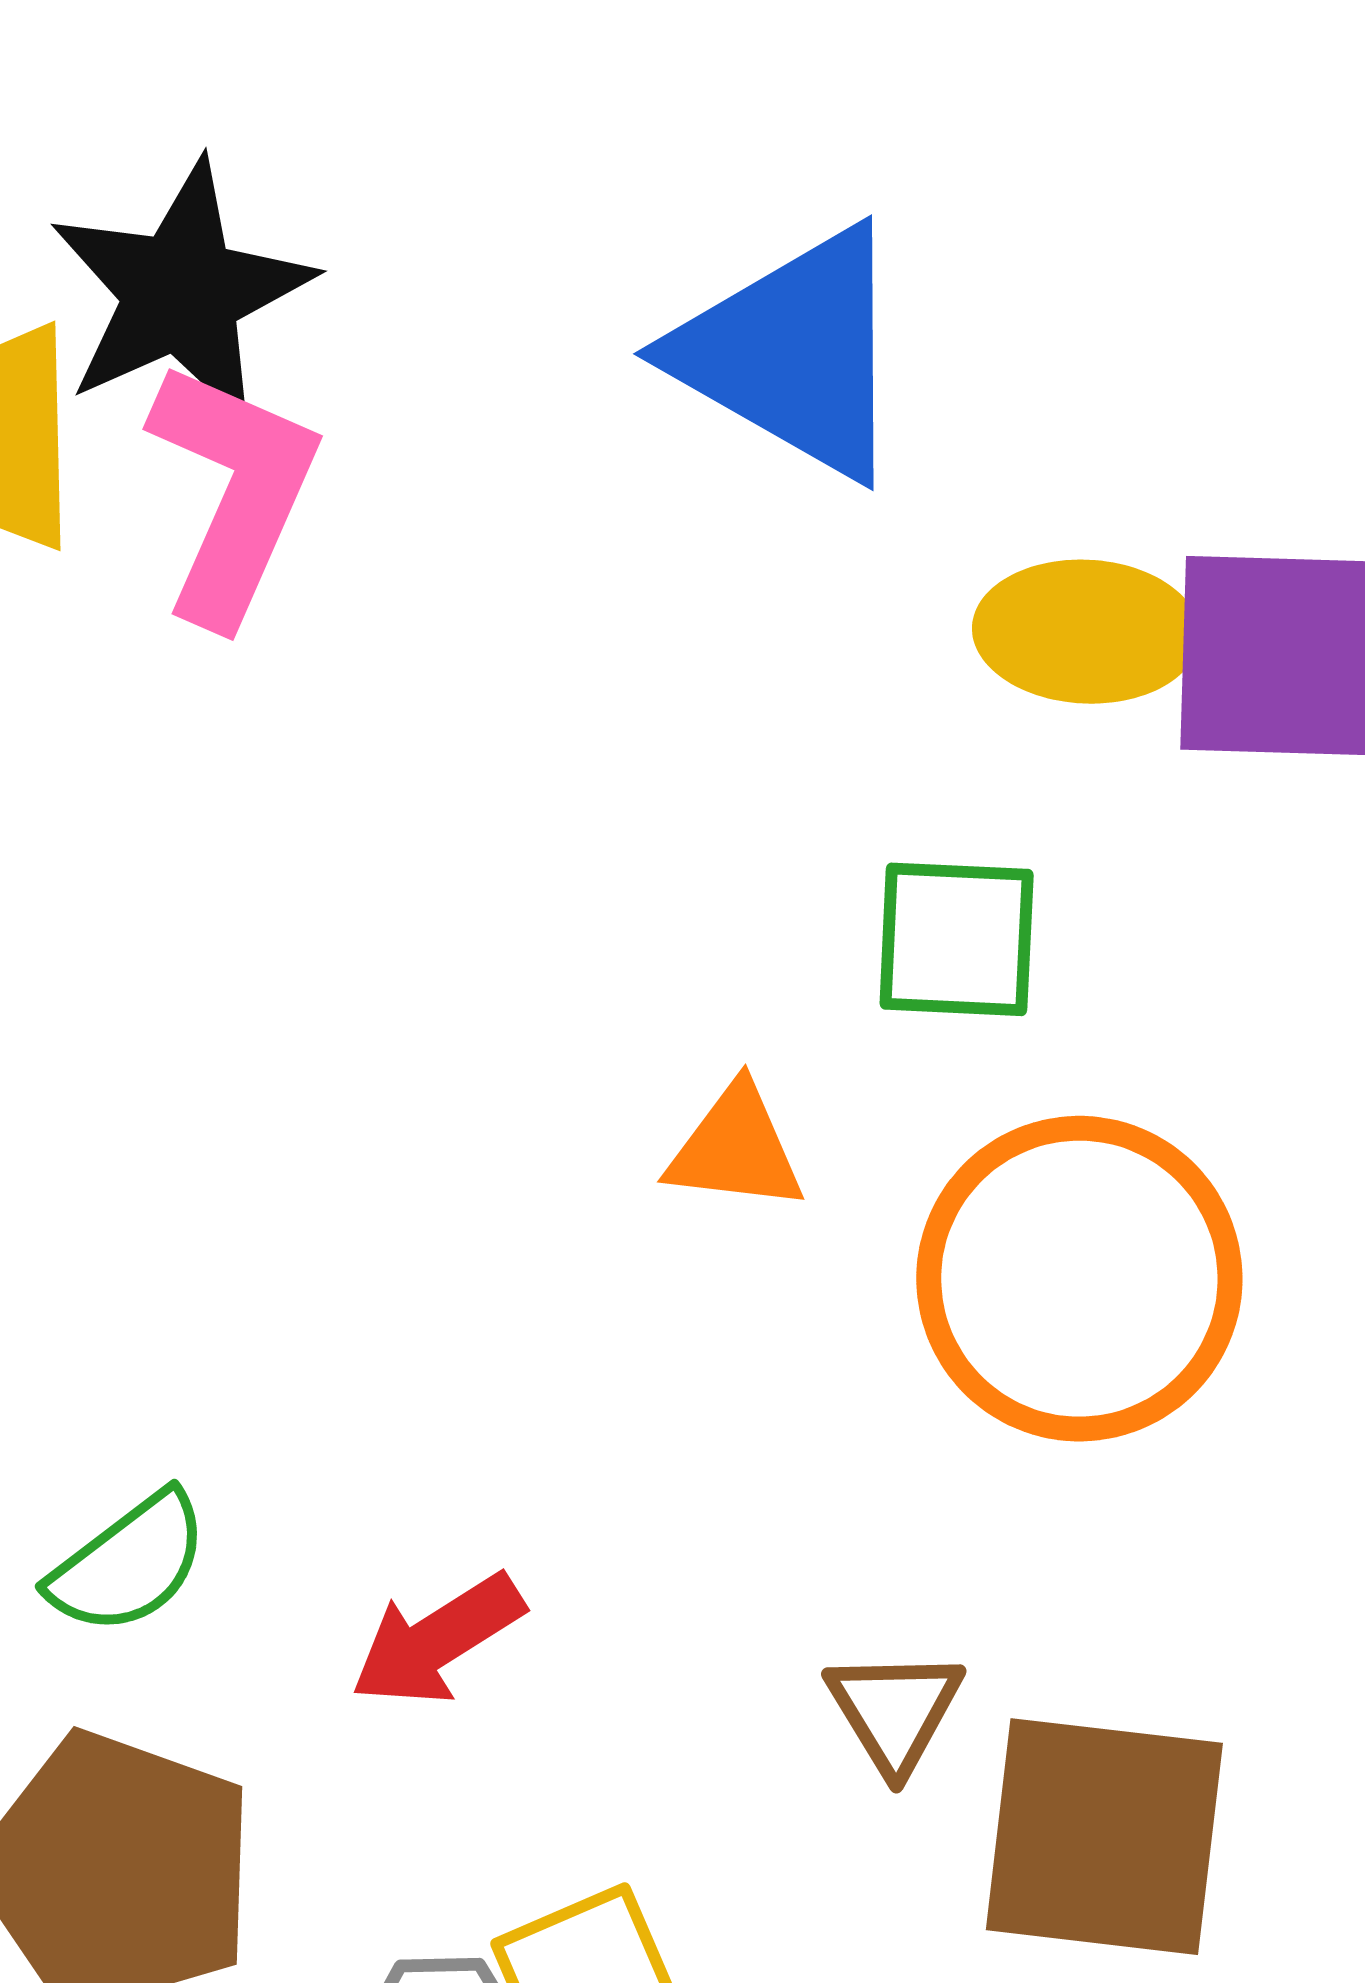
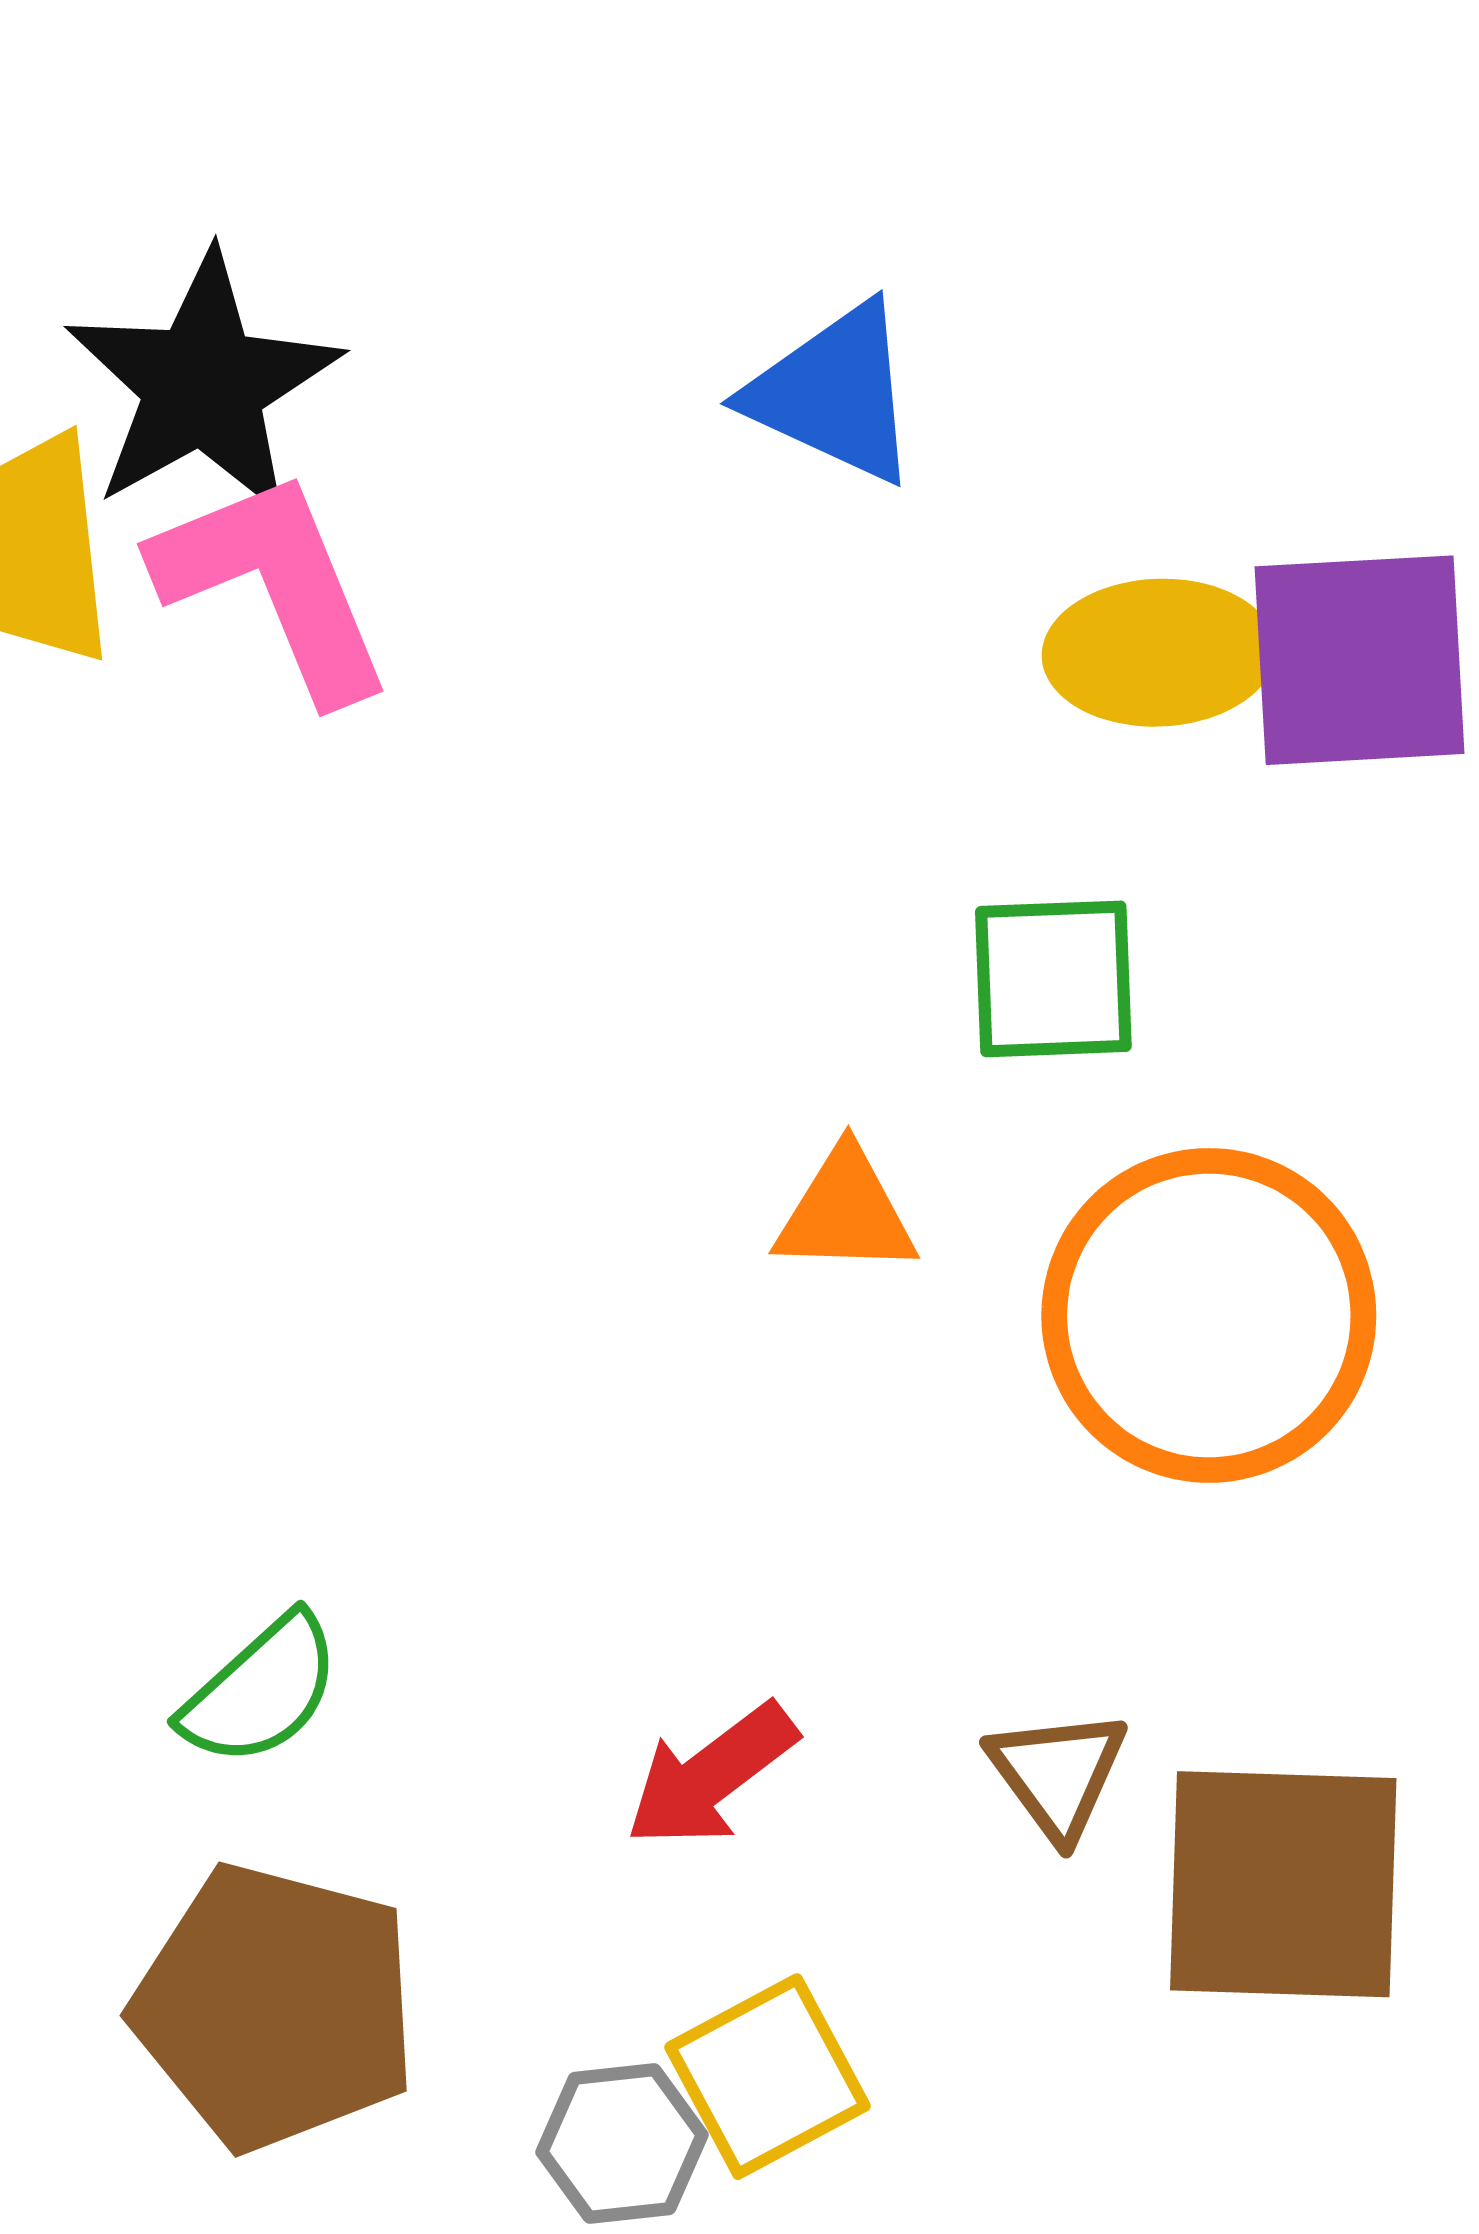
blue triangle: (793, 353) -> (834, 393), size x0.7
pink L-shape: (233, 492) -> (274, 585), turned -41
red arrow: (437, 1640) -> (711, 1775), moved

